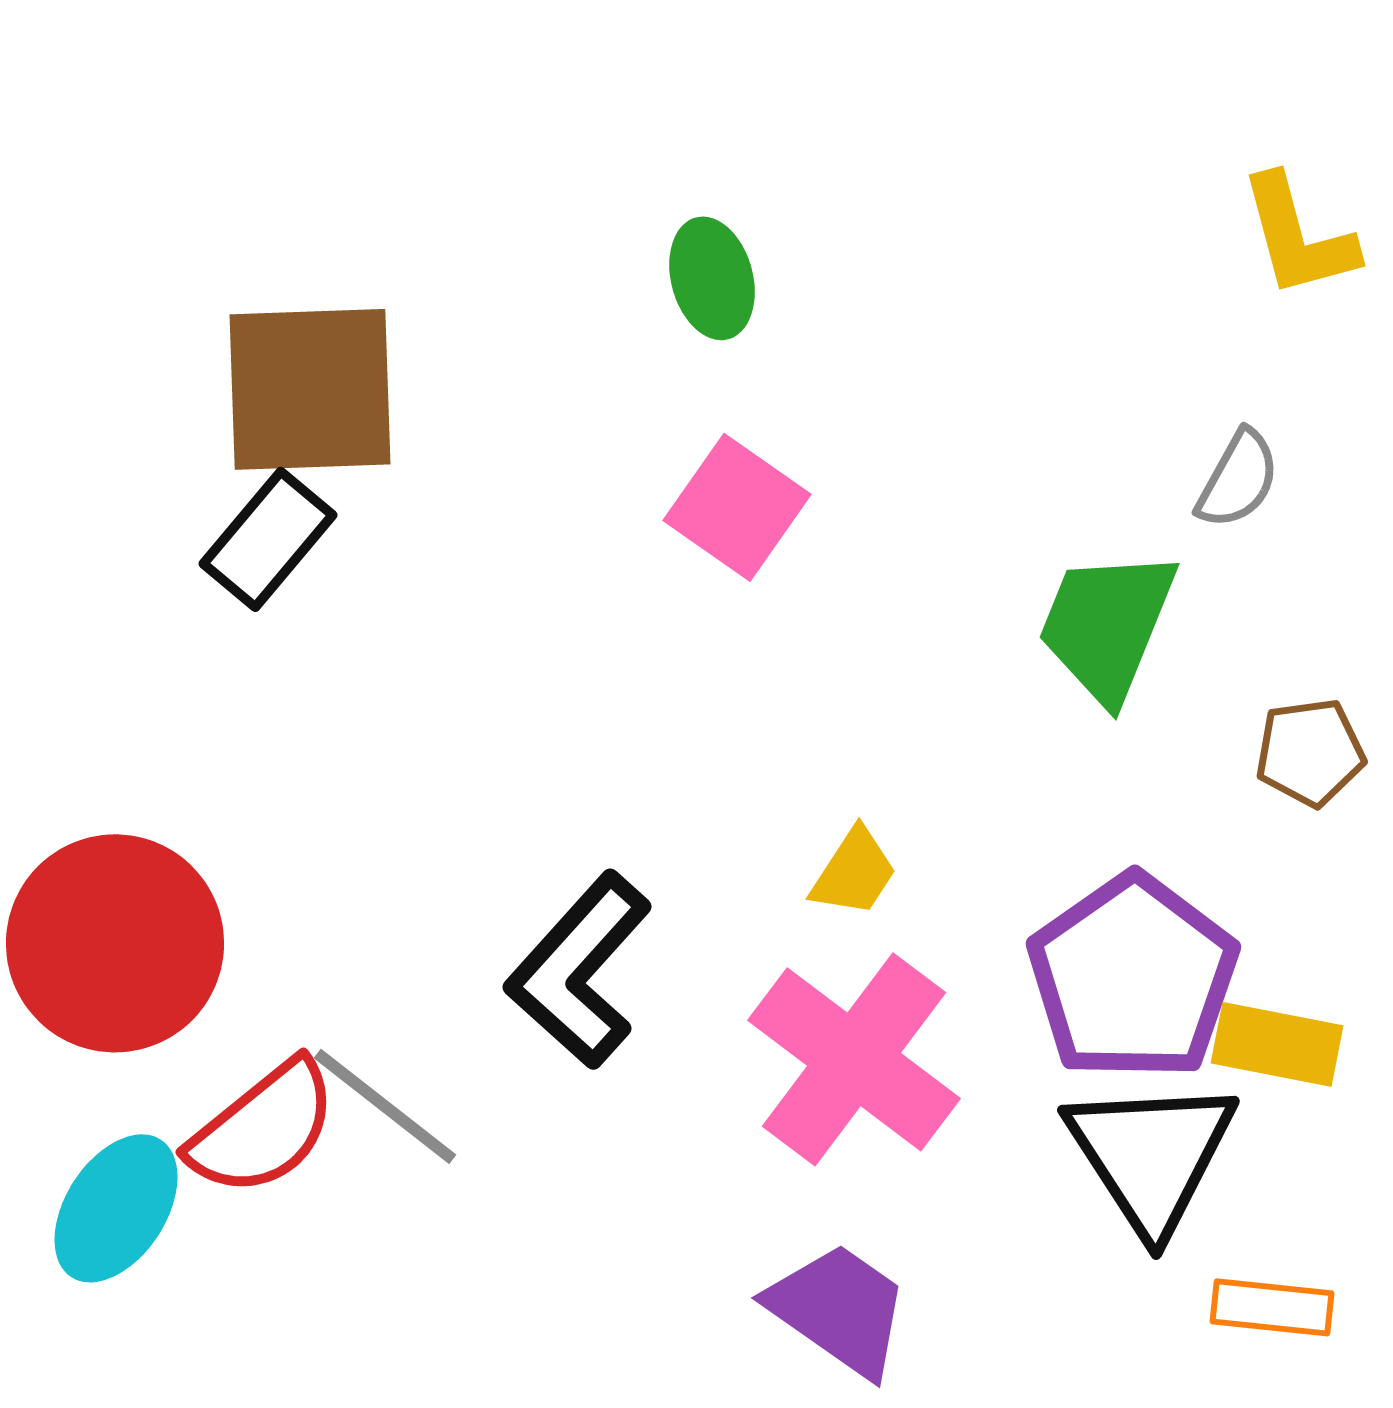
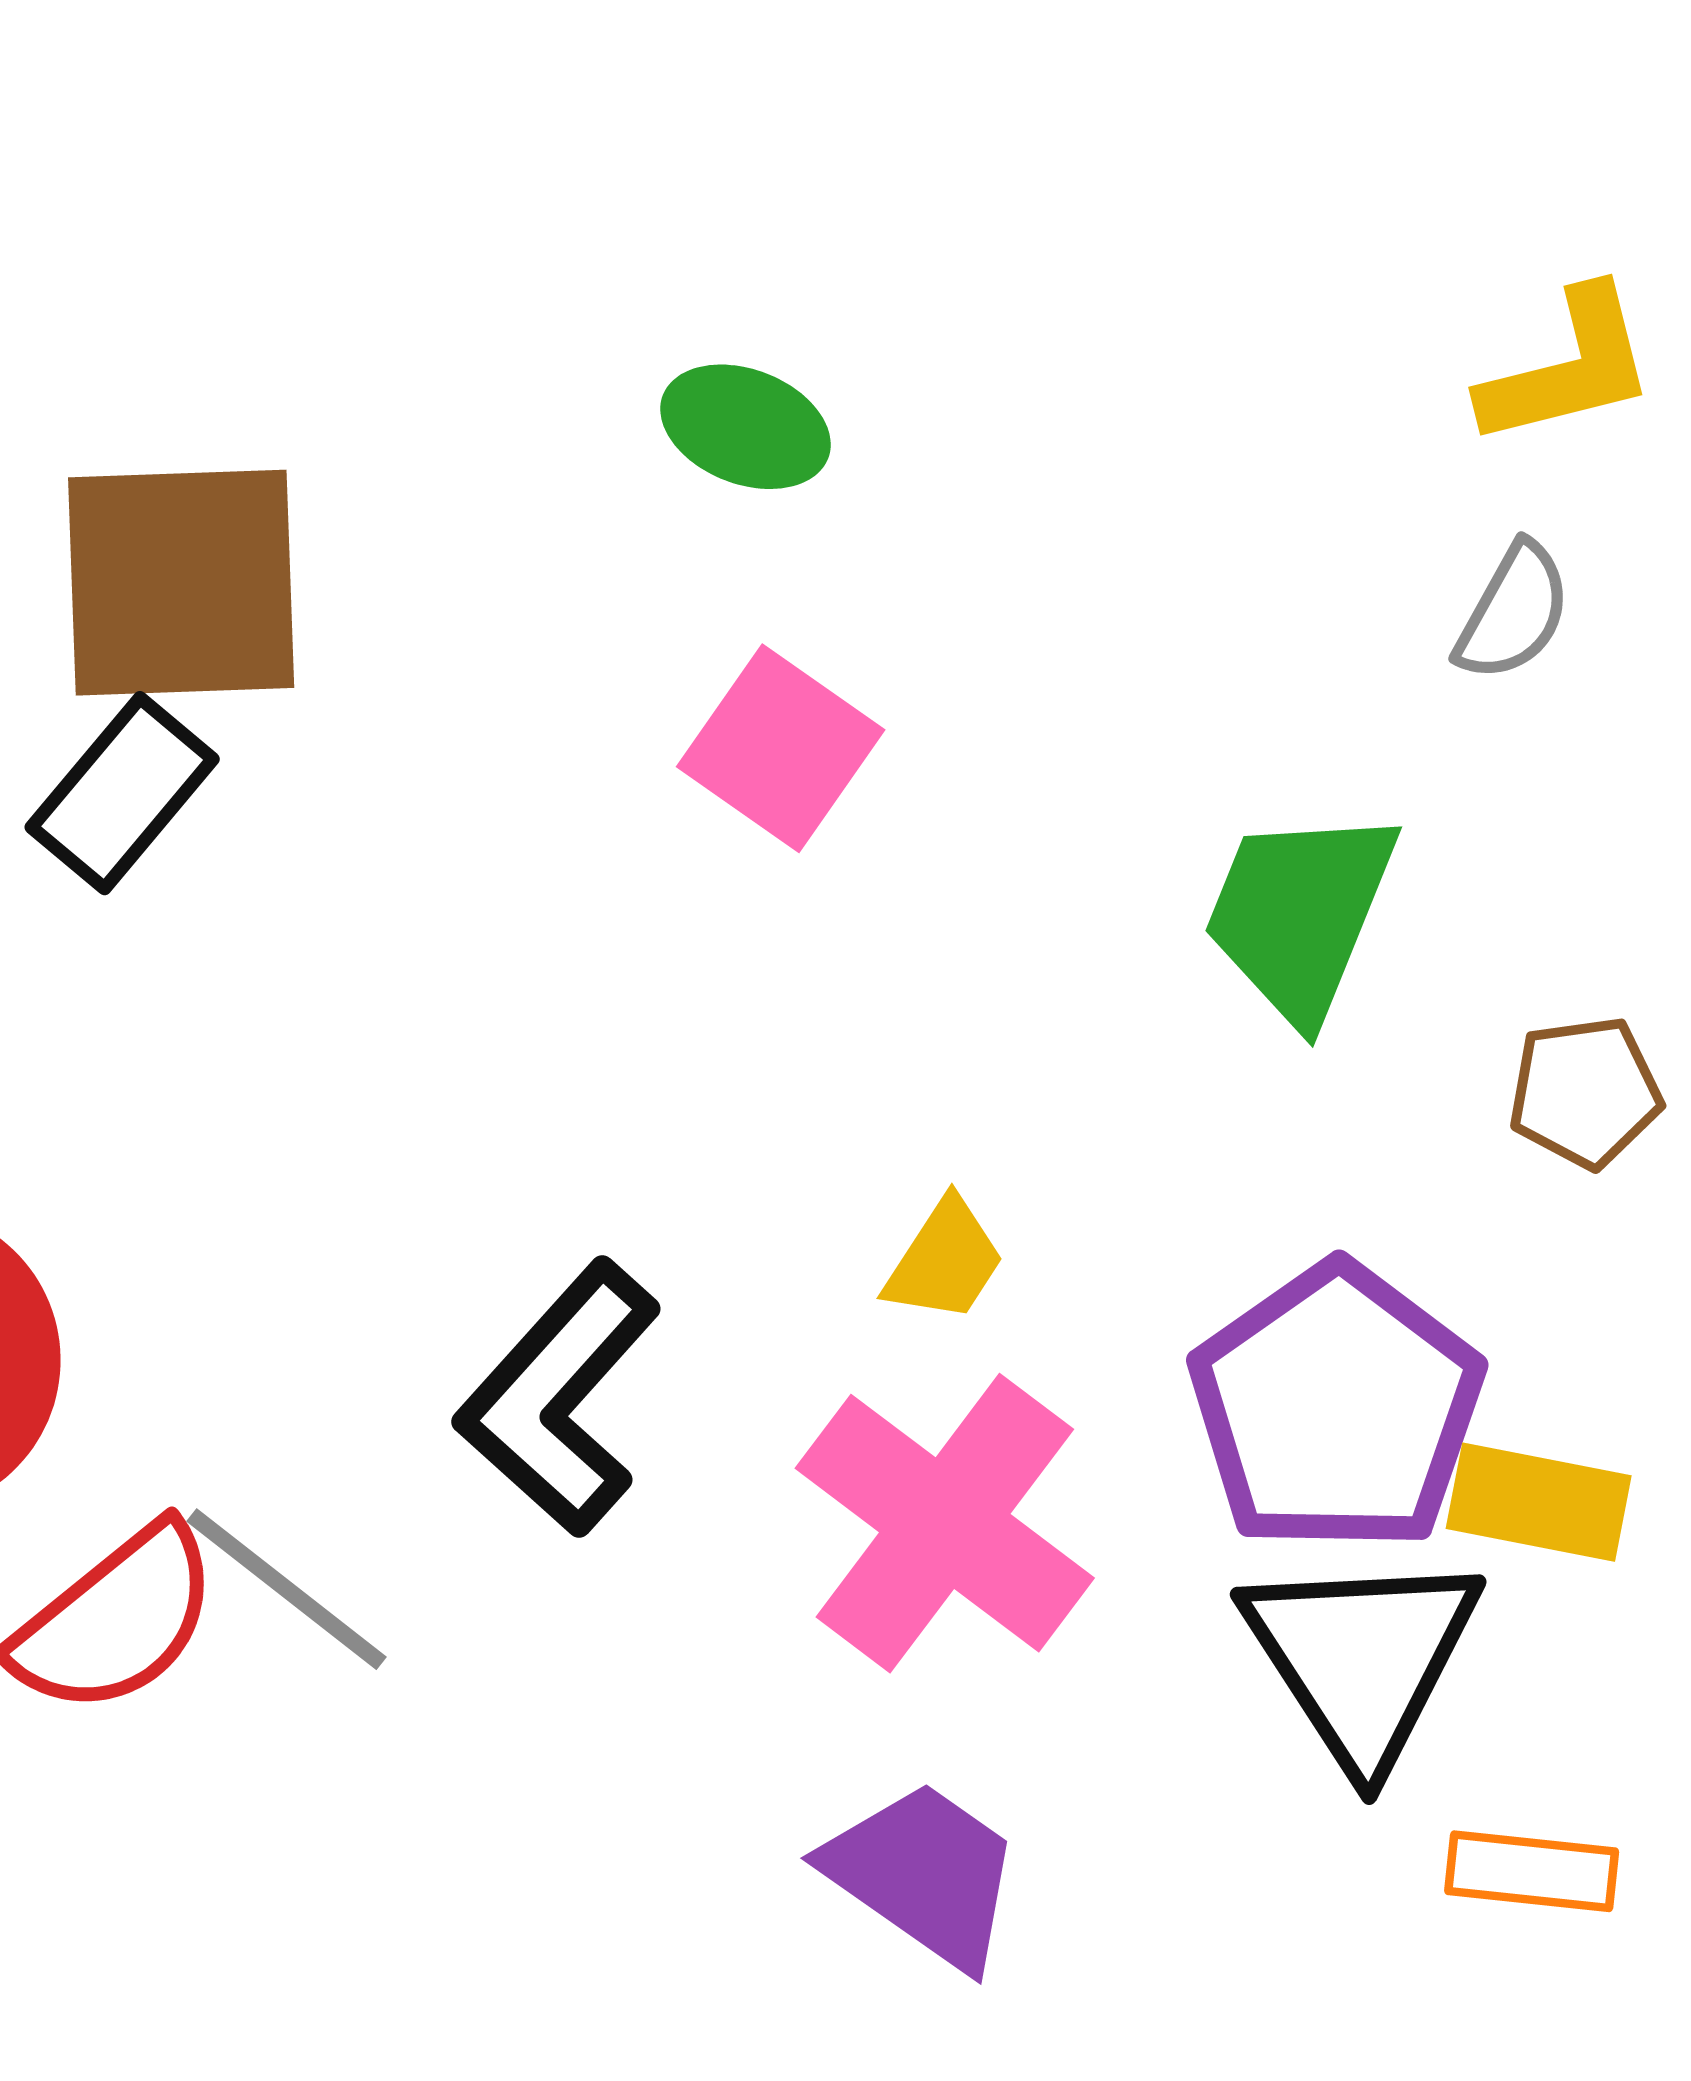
yellow L-shape: (1298, 236) -> (1568, 368), turned -89
green ellipse: (712, 278) -> (745, 427), turned -54
gray semicircle: (1238, 479) -> (1513, 612), moved

